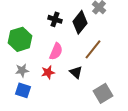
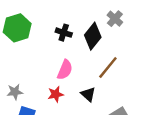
green hexagon: (20, 39) -> (17, 28), moved
gray star: (22, 70) -> (15, 92), moved

